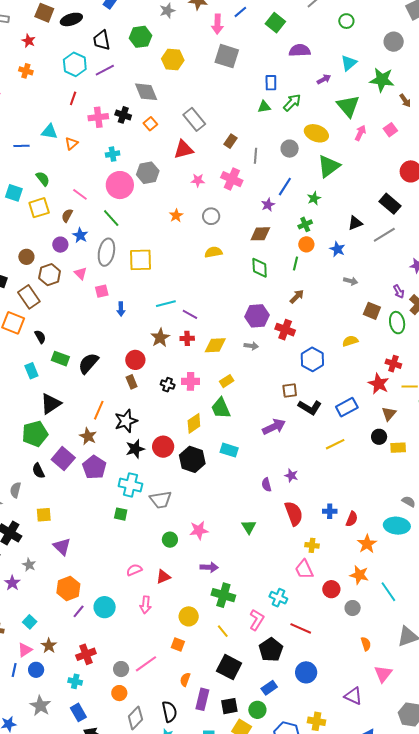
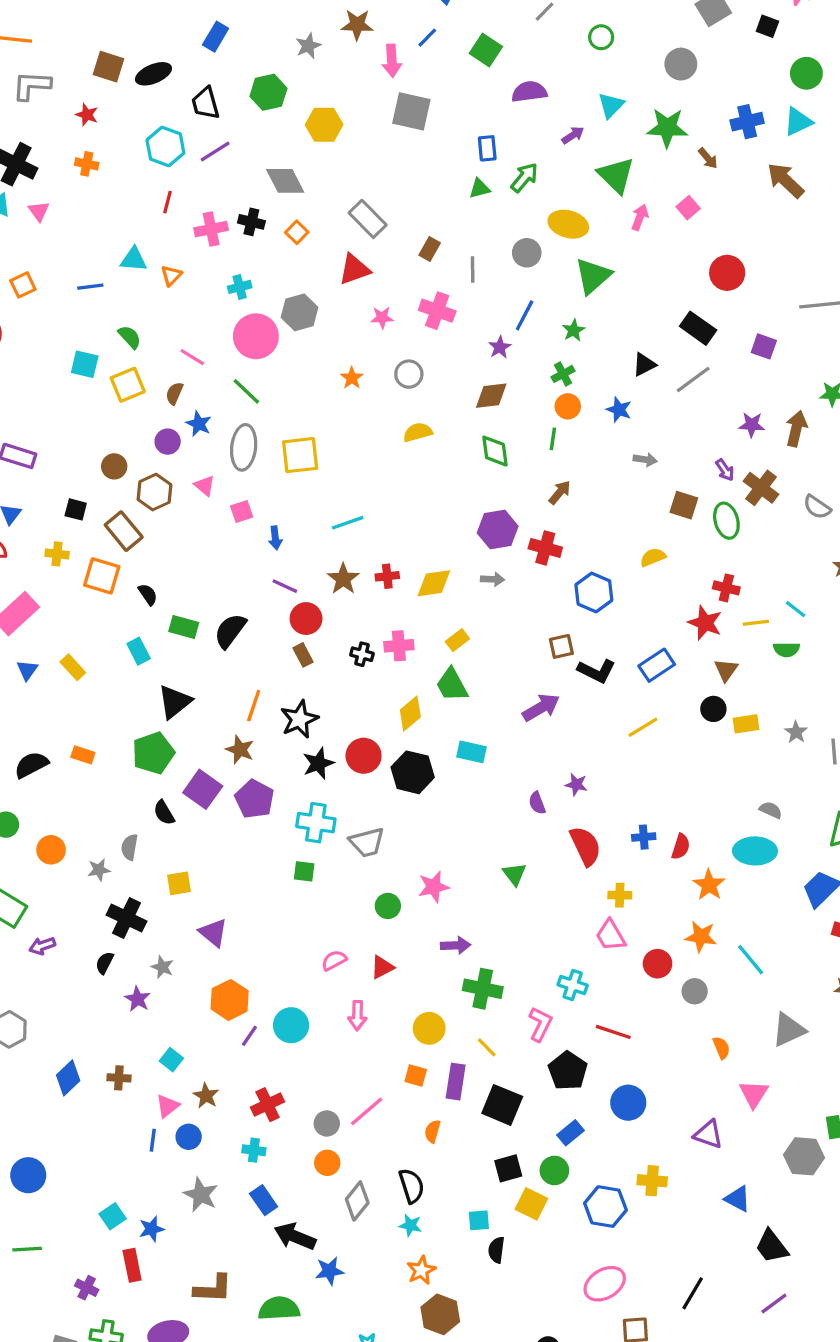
purple line: (190, 314) -> (285, 586), moved
purple rectangle: (202, 699) -> (456, 1082), moved

